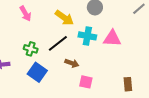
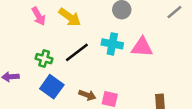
yellow arrow: (64, 18) -> (70, 17), moved
brown arrow: (72, 63) -> (87, 95), moved

